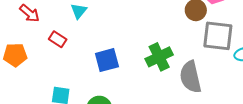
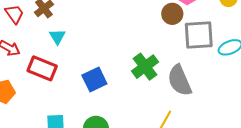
red rectangle: (58, 39) -> (42, 68), size x1.6

